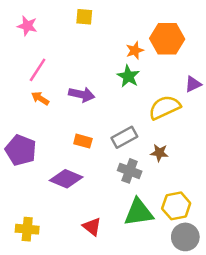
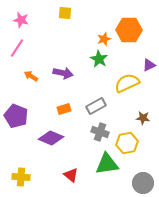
pink line: (38, 70) -> (17, 48), moved
orange rectangle: (83, 141) -> (64, 109), turned -32
brown star: (159, 153) -> (143, 118), moved
yellow hexagon: (176, 206) -> (127, 143), moved

